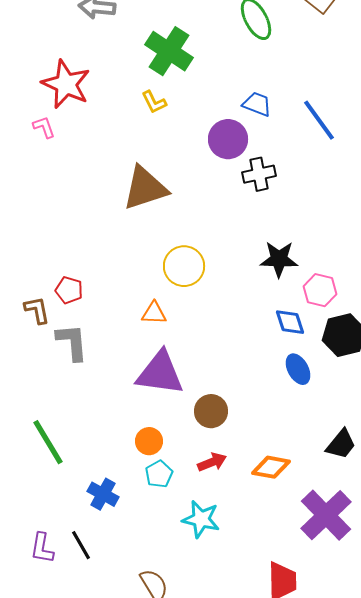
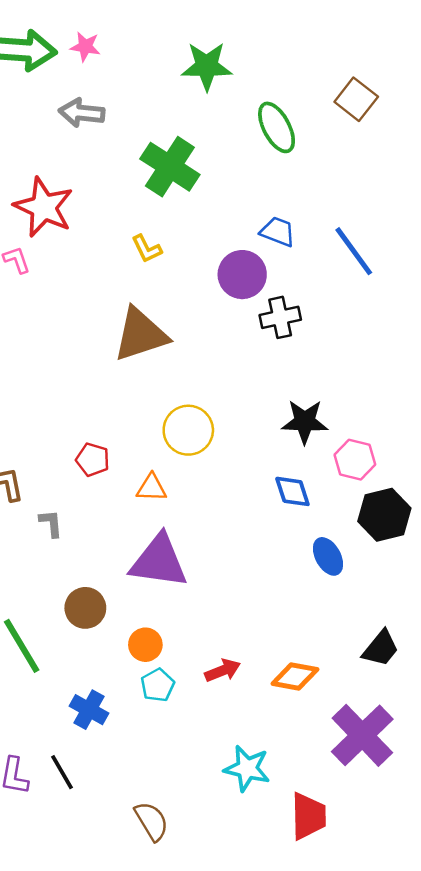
yellow L-shape: (154, 102) -> (147, 249), moved
red pentagon: (69, 290) -> (93, 460), moved
blue diamond: (290, 322) -> (292, 491), moved
gray L-shape: (72, 342) -> (51, 523), size x0.6
brown circle: (211, 411) -> (85, 608), moved
cyan star: (201, 519) -> (247, 768), moved

